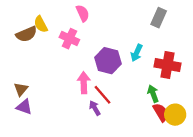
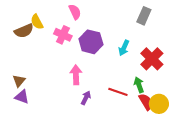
purple hexagon: (108, 61) -> (91, 42), moved
red cross: (167, 65) -> (152, 59), turned 35
red line: (102, 95) -> (118, 92), moved, turned -30
purple arrow: (95, 108) -> (86, 98), turned 56

